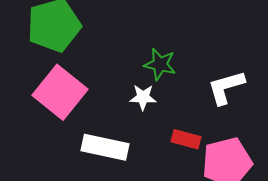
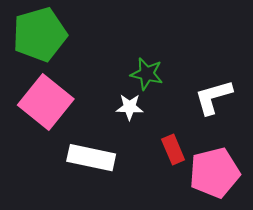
red rectangle: (186, 139) -> (173, 150), turned 52

